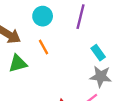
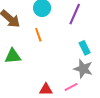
green triangle: (18, 64) -> (13, 56), moved

